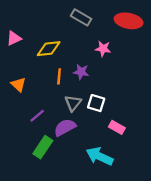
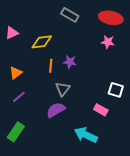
pink star: (103, 49) -> (108, 42), moved
orange triangle: (19, 85) -> (16, 73), turned 40
white square: (96, 103) -> (116, 90), moved
purple line: (37, 116) -> (19, 97), moved
green rectangle: (43, 147) -> (16, 132), moved

